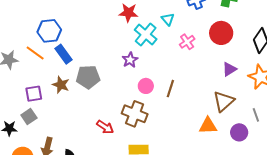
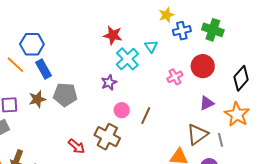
pink cross: (187, 42) -> (175, 77), moved
brown star: (61, 85) -> (37, 99), turned 30
gray line: (256, 115) -> (221, 140), moved

